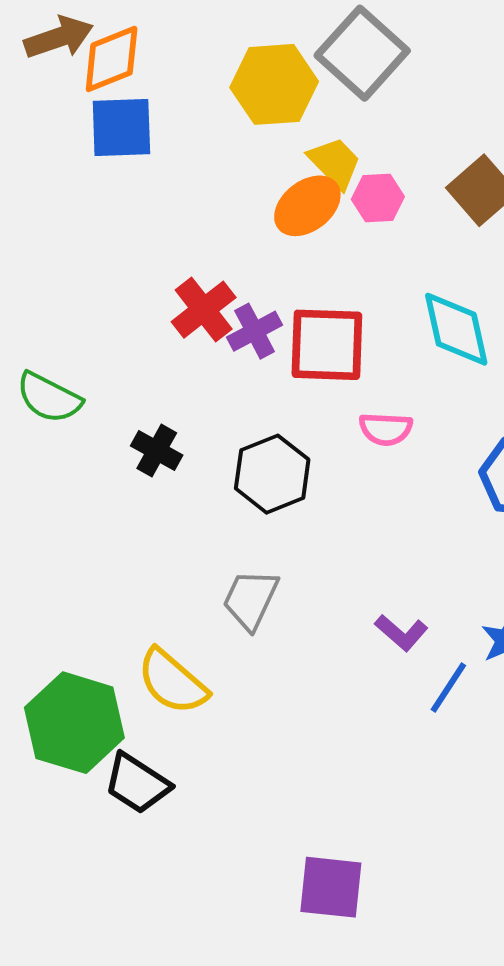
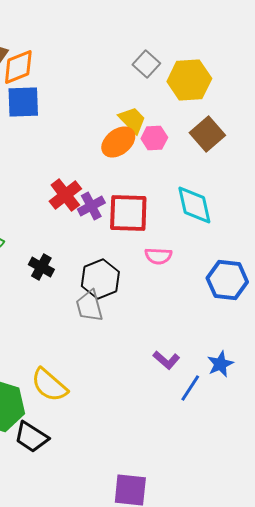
gray square: (362, 53) -> (146, 64), size x0.6
yellow hexagon: (274, 84) -> (189, 80), moved
gray trapezoid: (251, 599) -> (89, 306), moved, turned -40

